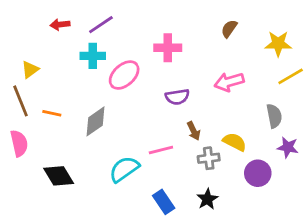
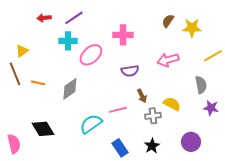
yellow star: (278, 44) -> (192, 28), moved
pink semicircle: (19, 143) -> (14, 144), moved
purple circle: (258, 173) -> (191, 142), moved

